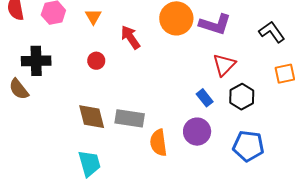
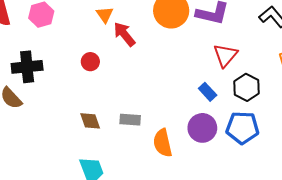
orange triangle: (93, 17) -> (105, 15), moved
brown diamond: (92, 117) -> (90, 121), size x0.7
gray rectangle: (130, 118) -> (130, 120), size x0.7
blue pentagon: (248, 146) -> (242, 128), moved

